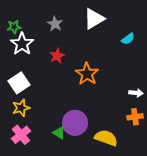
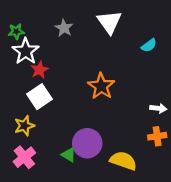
white triangle: (94, 19) -> (109, 22), turned -35
red star: (57, 56) -> (40, 70), moved
white square: (19, 83) -> (40, 97), moved

